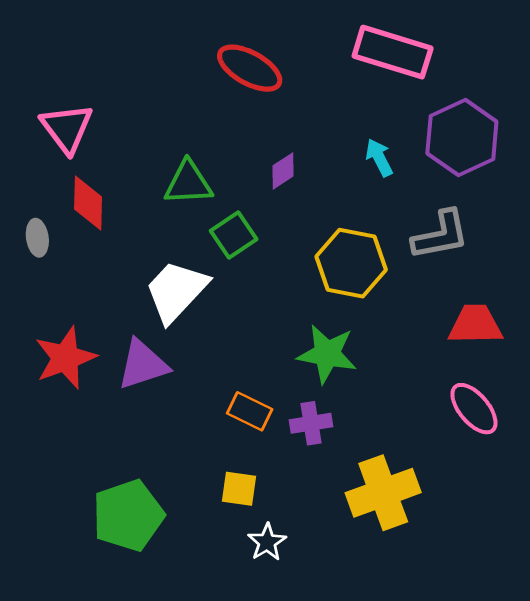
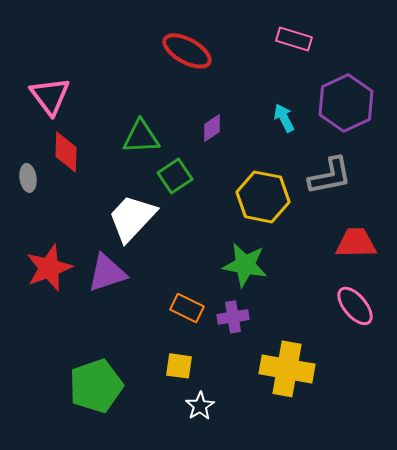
pink rectangle: (393, 52) -> (294, 39), size x0.6
yellow cross: (383, 493) -> (287, 369), turned 30

